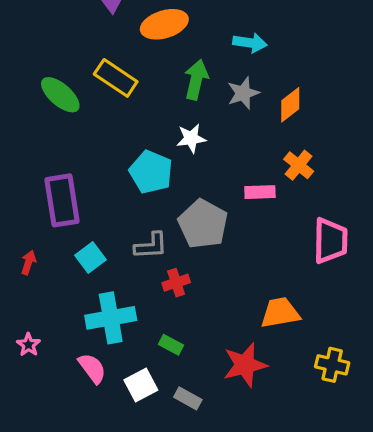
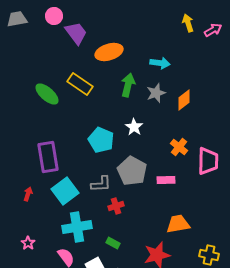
white star: (191, 138) -> (134, 127), moved, turned -30
orange cross: (299, 165) -> (179, 147), moved
pink rectangle: (260, 192) -> (166, 180), moved
pink trapezoid: (330, 241) -> (208, 161), moved
cyan square: (91, 257) -> (65, 191), size x1.5

